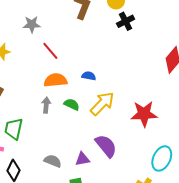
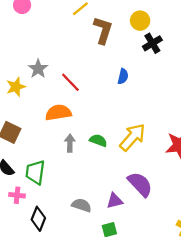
gray star: (32, 24) -> (38, 69), moved, turned -30
blue semicircle: (89, 76) -> (123, 76), moved, turned 96
orange semicircle: (56, 80) -> (58, 113), moved

